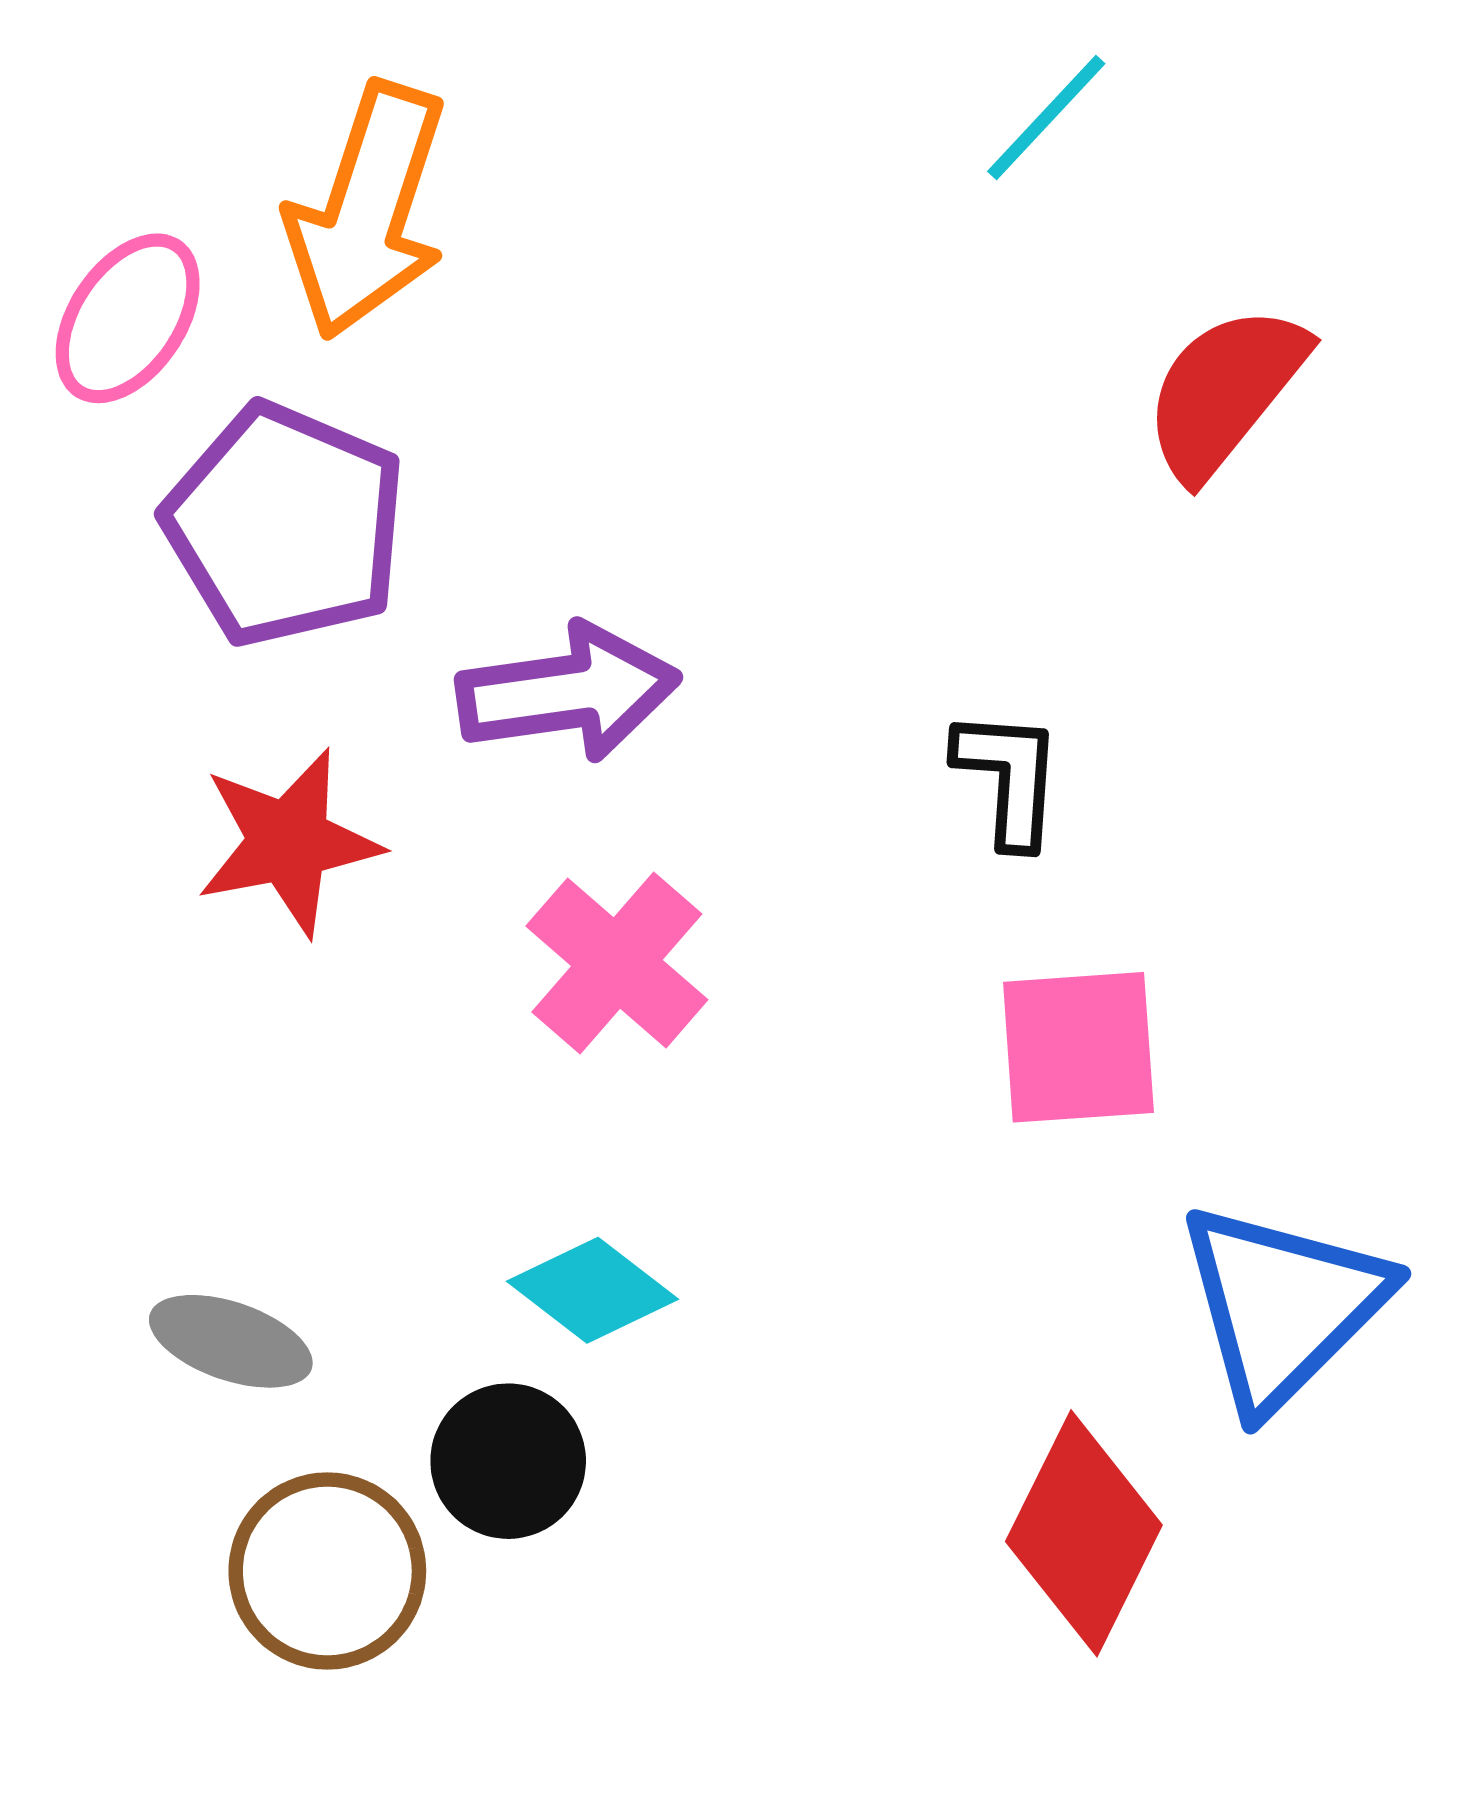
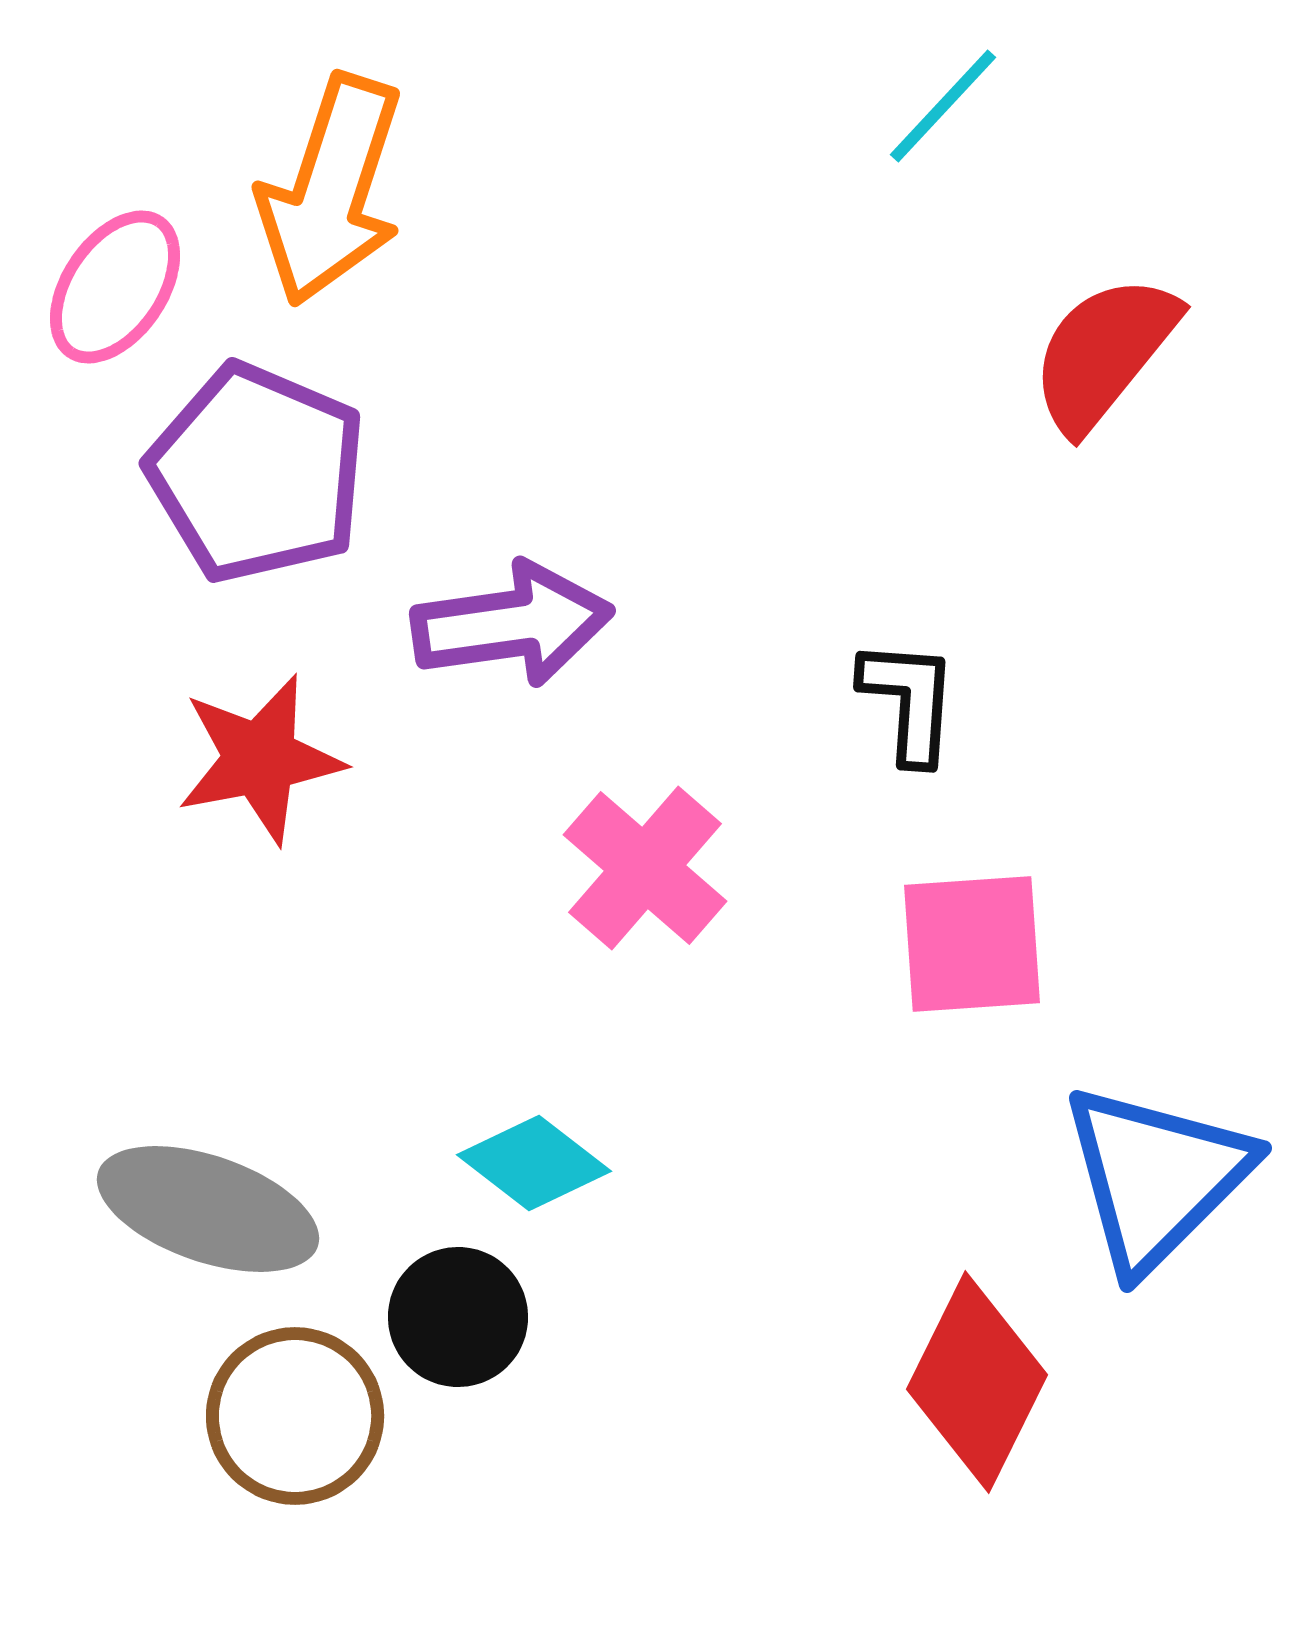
pink cross: (617, 963) -> (645, 868), moved
gray ellipse: (231, 1341) -> (208, 1209), size x1.5

